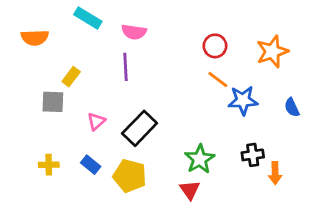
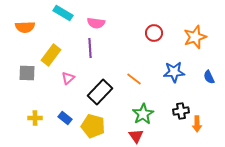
yellow rectangle: (71, 77) -> (51, 55), size x1.5
orange line: (218, 79) -> (134, 79), moved
gray square: (53, 102) -> (27, 73), moved
pink triangle: (96, 121) -> (68, 78), moved

